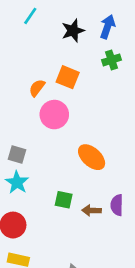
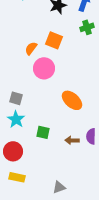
green square: (64, 200) -> (43, 132), moved

